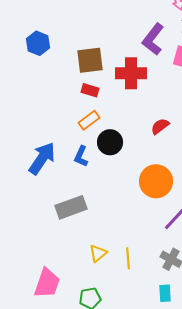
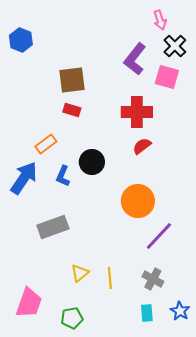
blue hexagon: (38, 43) -> (21, 40), moved
red cross: (131, 73) -> (137, 112), moved
orange rectangle: (89, 120) -> (46, 144), moved

